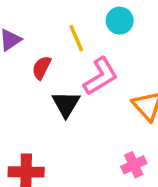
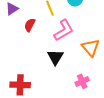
black triangle: (66, 104) -> (55, 57), moved

